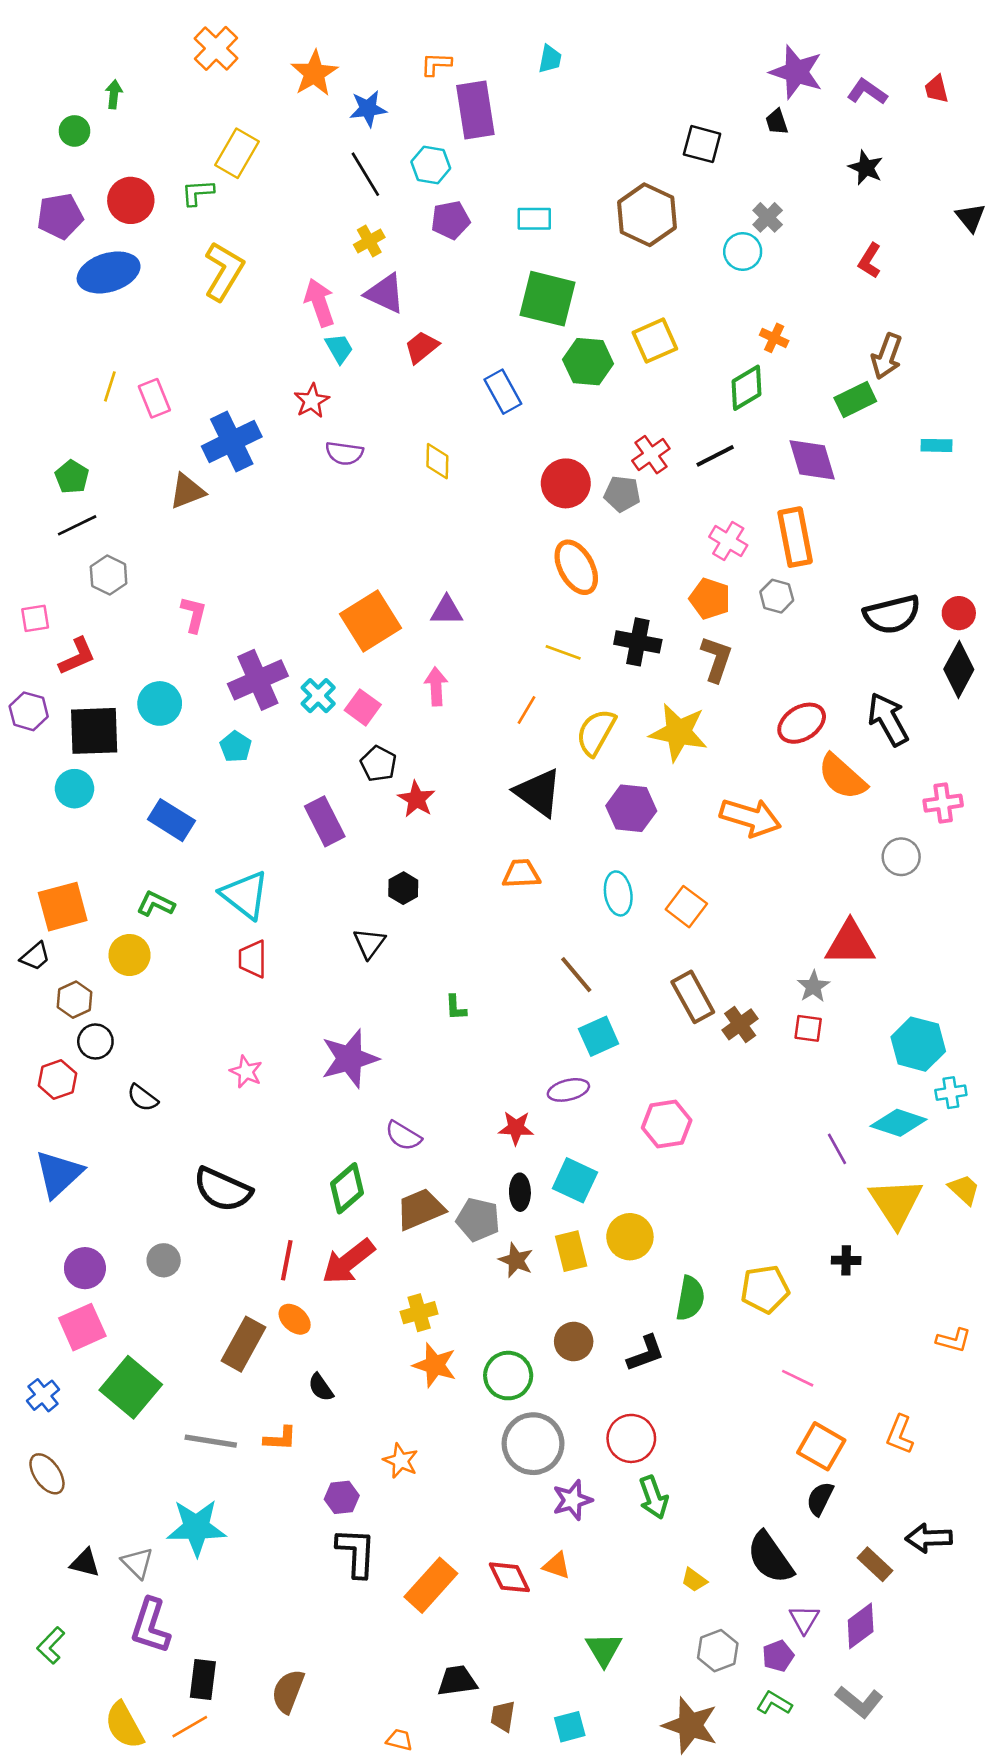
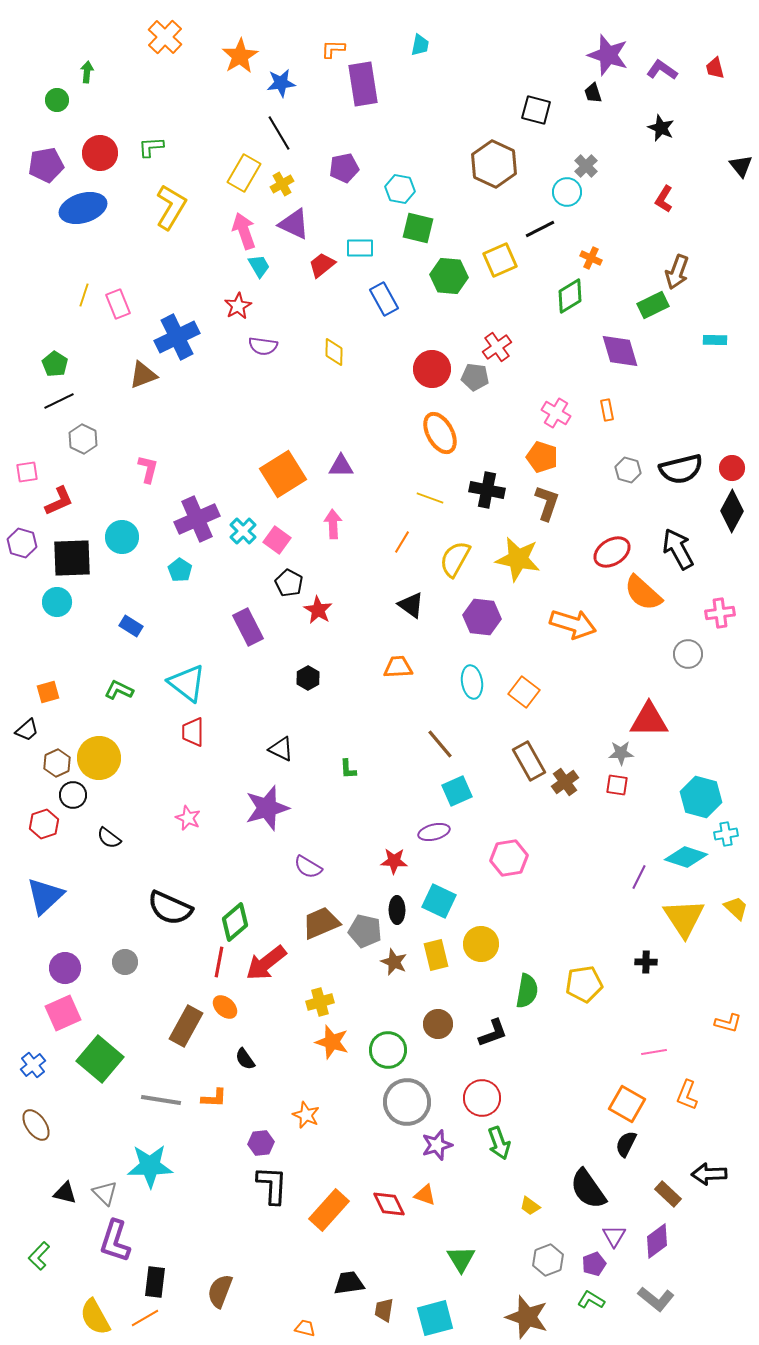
yellow rectangle: (237, 153) -> (244, 173), moved
cyan hexagon: (431, 165) -> (400, 189), moved
cyan rectangle: (534, 219) -> (360, 248), moved
green square: (547, 299) -> (418, 228), size x0.7
black line: (715, 456) -> (540, 229), moved
orange rectangle: (795, 537) -> (607, 410), size x0.5
gray hexagon: (777, 596) -> (628, 470), moved
black triangle: (538, 793) -> (411, 605), size x0.7
blue rectangle: (171, 820) -> (131, 626), size x0.7
orange square: (63, 907) -> (48, 692), size x0.6
black triangle: (369, 943) -> (281, 749), moved, turned -40
yellow circle: (130, 955) -> (99, 758), moved, size x1.4
gray star: (813, 986) -> (621, 753), turned 30
purple line: (837, 1149) -> (639, 877), turned 55
green diamond: (347, 1188) -> (235, 922), moved
pink line: (798, 1378) -> (654, 1052), moved, turned -35
cyan square: (570, 1727) -> (435, 1318), size x1.5

